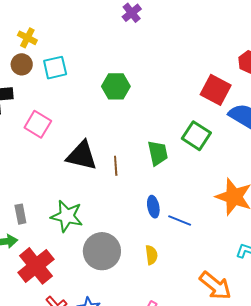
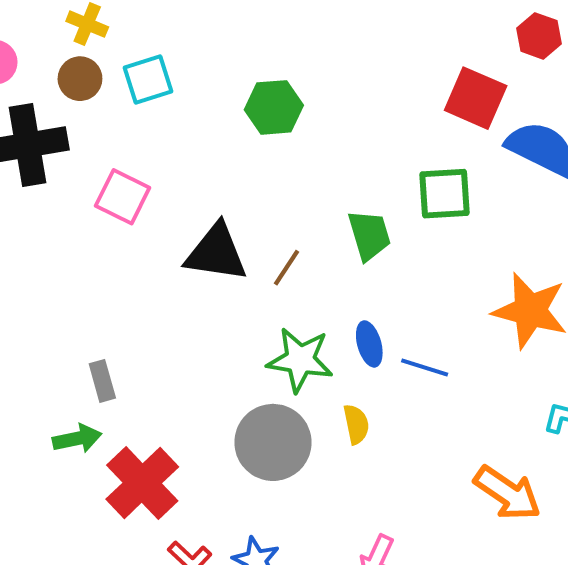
green square: (196, 136) -> (444, 194), turned -32
brown line: (116, 166) -> (287, 268), turned 42
green star: (67, 216) -> (300, 360), moved
yellow semicircle: (151, 255) -> (356, 424), moved

